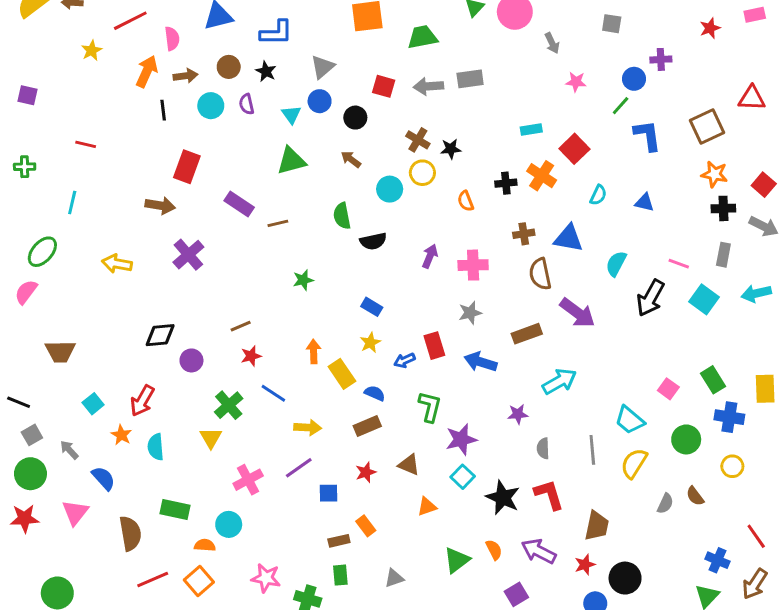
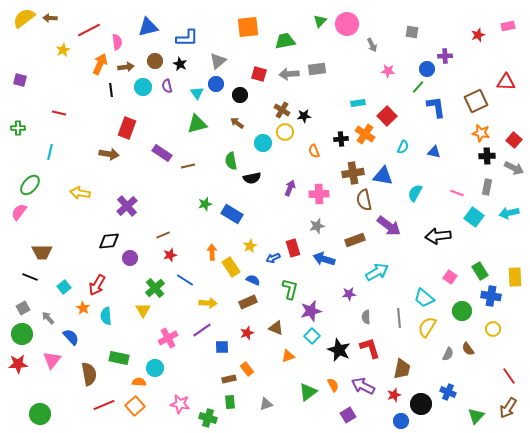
brown cross: (524, 234) -> (353, 173), size x1.5
purple cross: (188, 255) -> (127, 206), moved
black arrow: (650, 298) -> (438, 236), moved, turned 55
blue rectangle: (372, 307) -> (232, 214), moved, size x1.5
black line: (19, 402) -> (30, 277), moved
blue cross: (717, 560) -> (448, 392), moved

